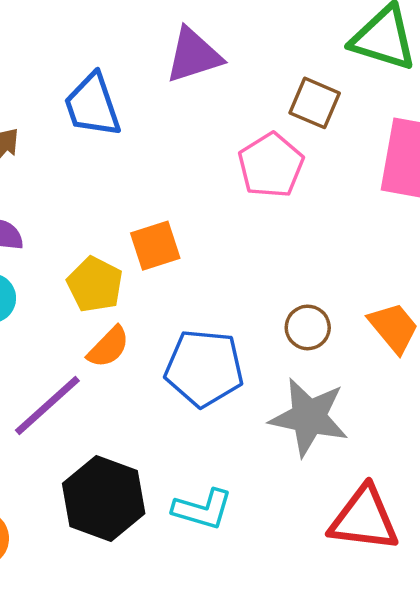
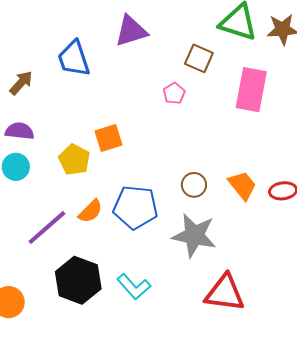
pink pentagon: (271, 165) -> (174, 93), size x0.6
orange semicircle: (108, 347) -> (91, 211), moved
cyan L-shape: (202, 509) -> (134, 287), turned 32

